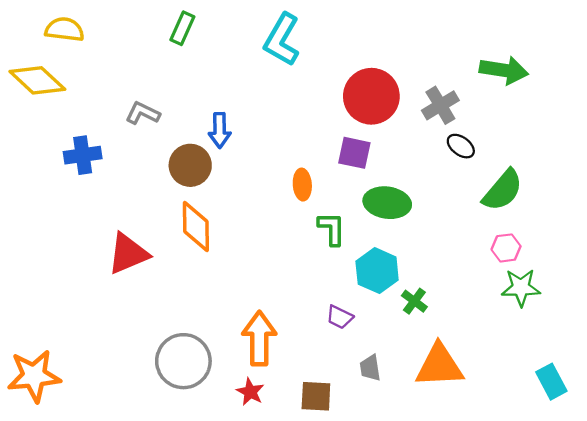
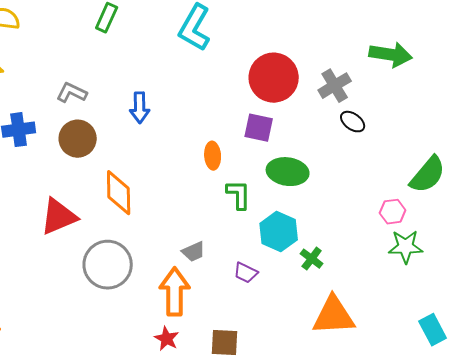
brown circle: (190, 165) -> (78, 139), moved
green semicircle: (503, 190) -> (428, 175), moved
gray circle: (183, 361) -> (108, 265), moved
gray trapezoid: (370, 368) -> (194, 252), moved, turned -105

